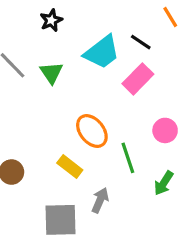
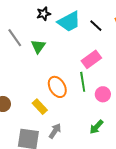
black line: (141, 42) -> (96, 26), moved
cyan trapezoid: (102, 52) -> (69, 22), moved
green line: (128, 158) -> (83, 82), moved

